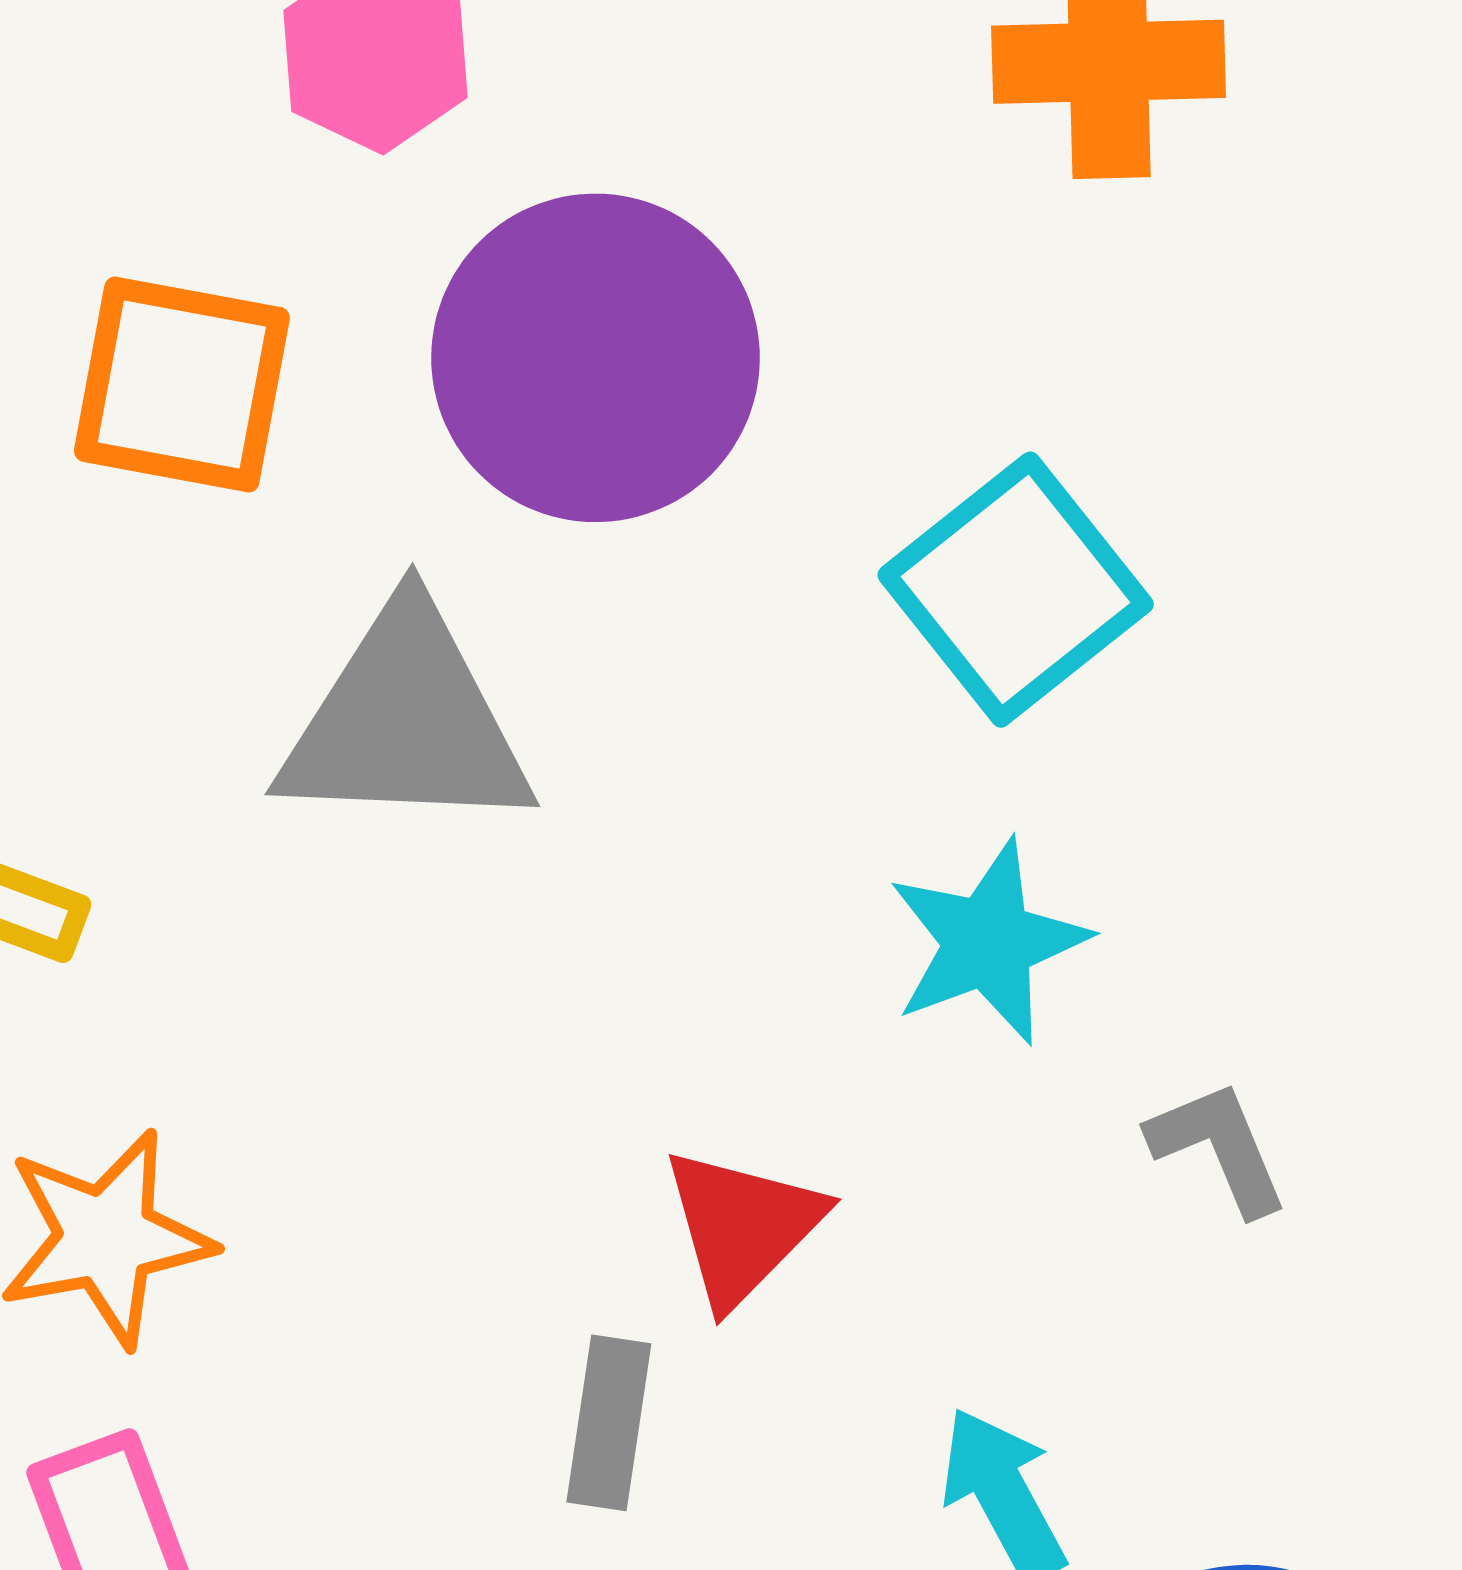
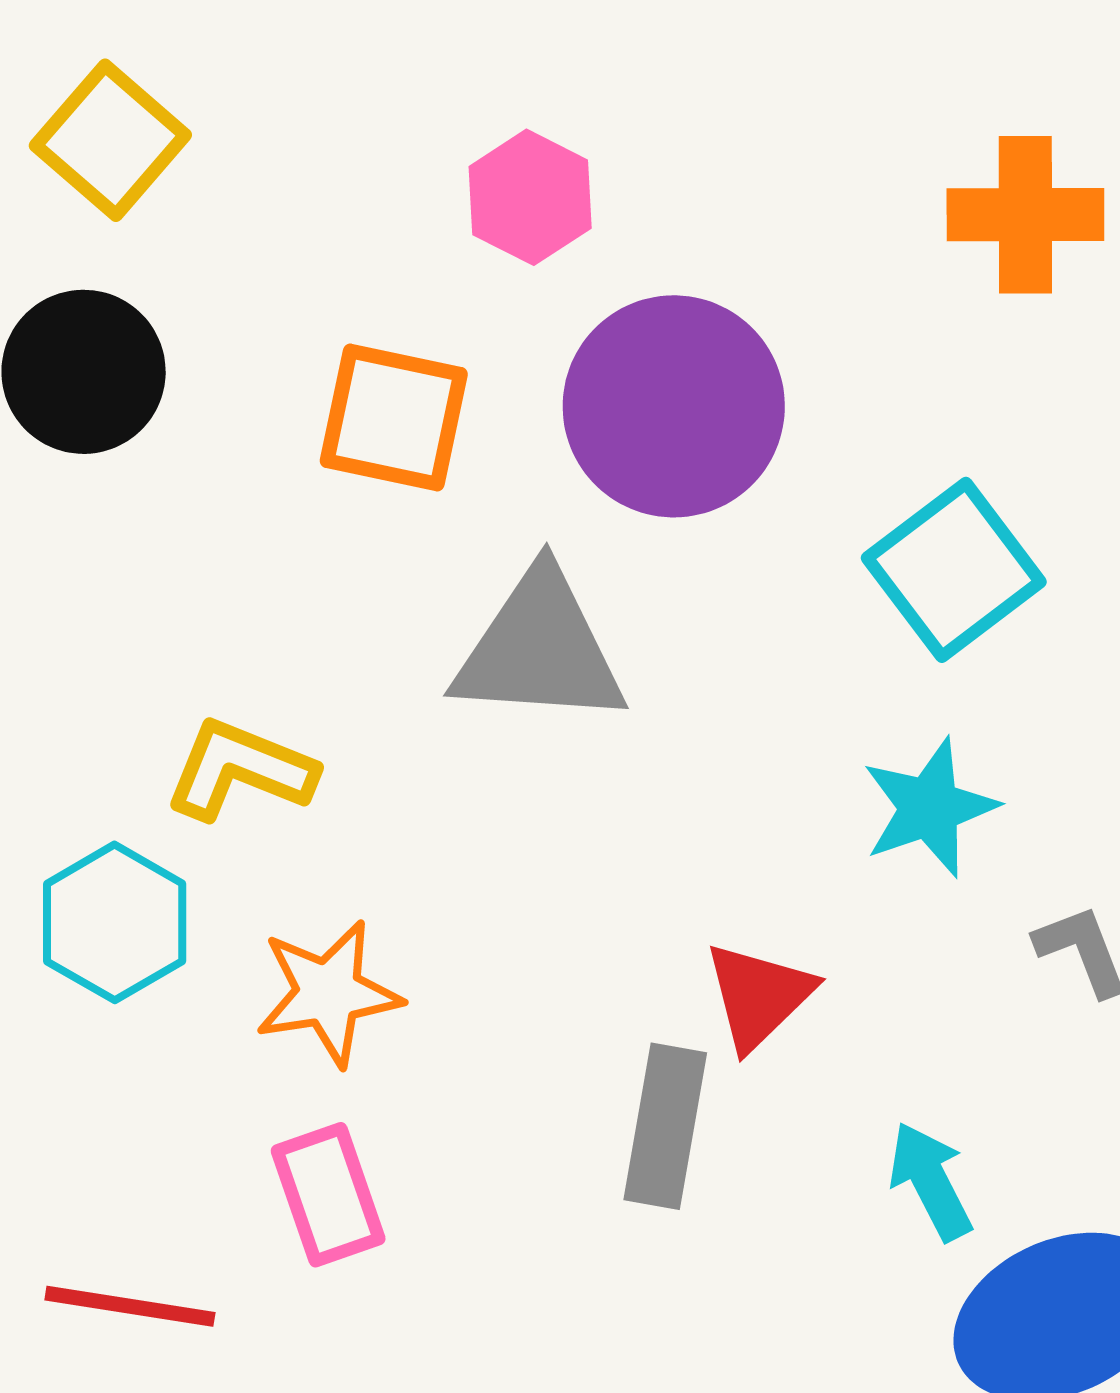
gray rectangle: (609, 1423) -> (665, 1126), size x1.4

